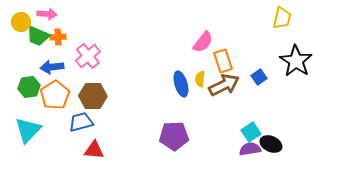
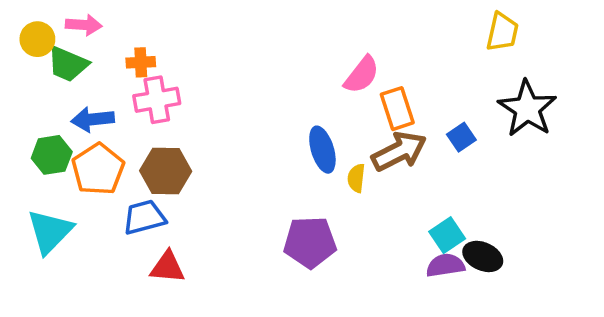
orange cross: (58, 37) -> (141, 62), moved
pink cross: (88, 56) -> (157, 100), turned 30
yellow semicircle: (200, 79) -> (356, 178), moved

